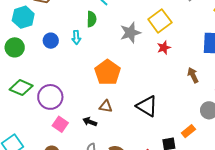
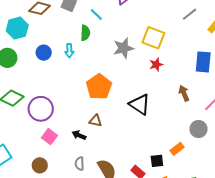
yellow square: (160, 21) -> (153, 38), turned -35
black triangle: (147, 106) -> (140, 104), moved

